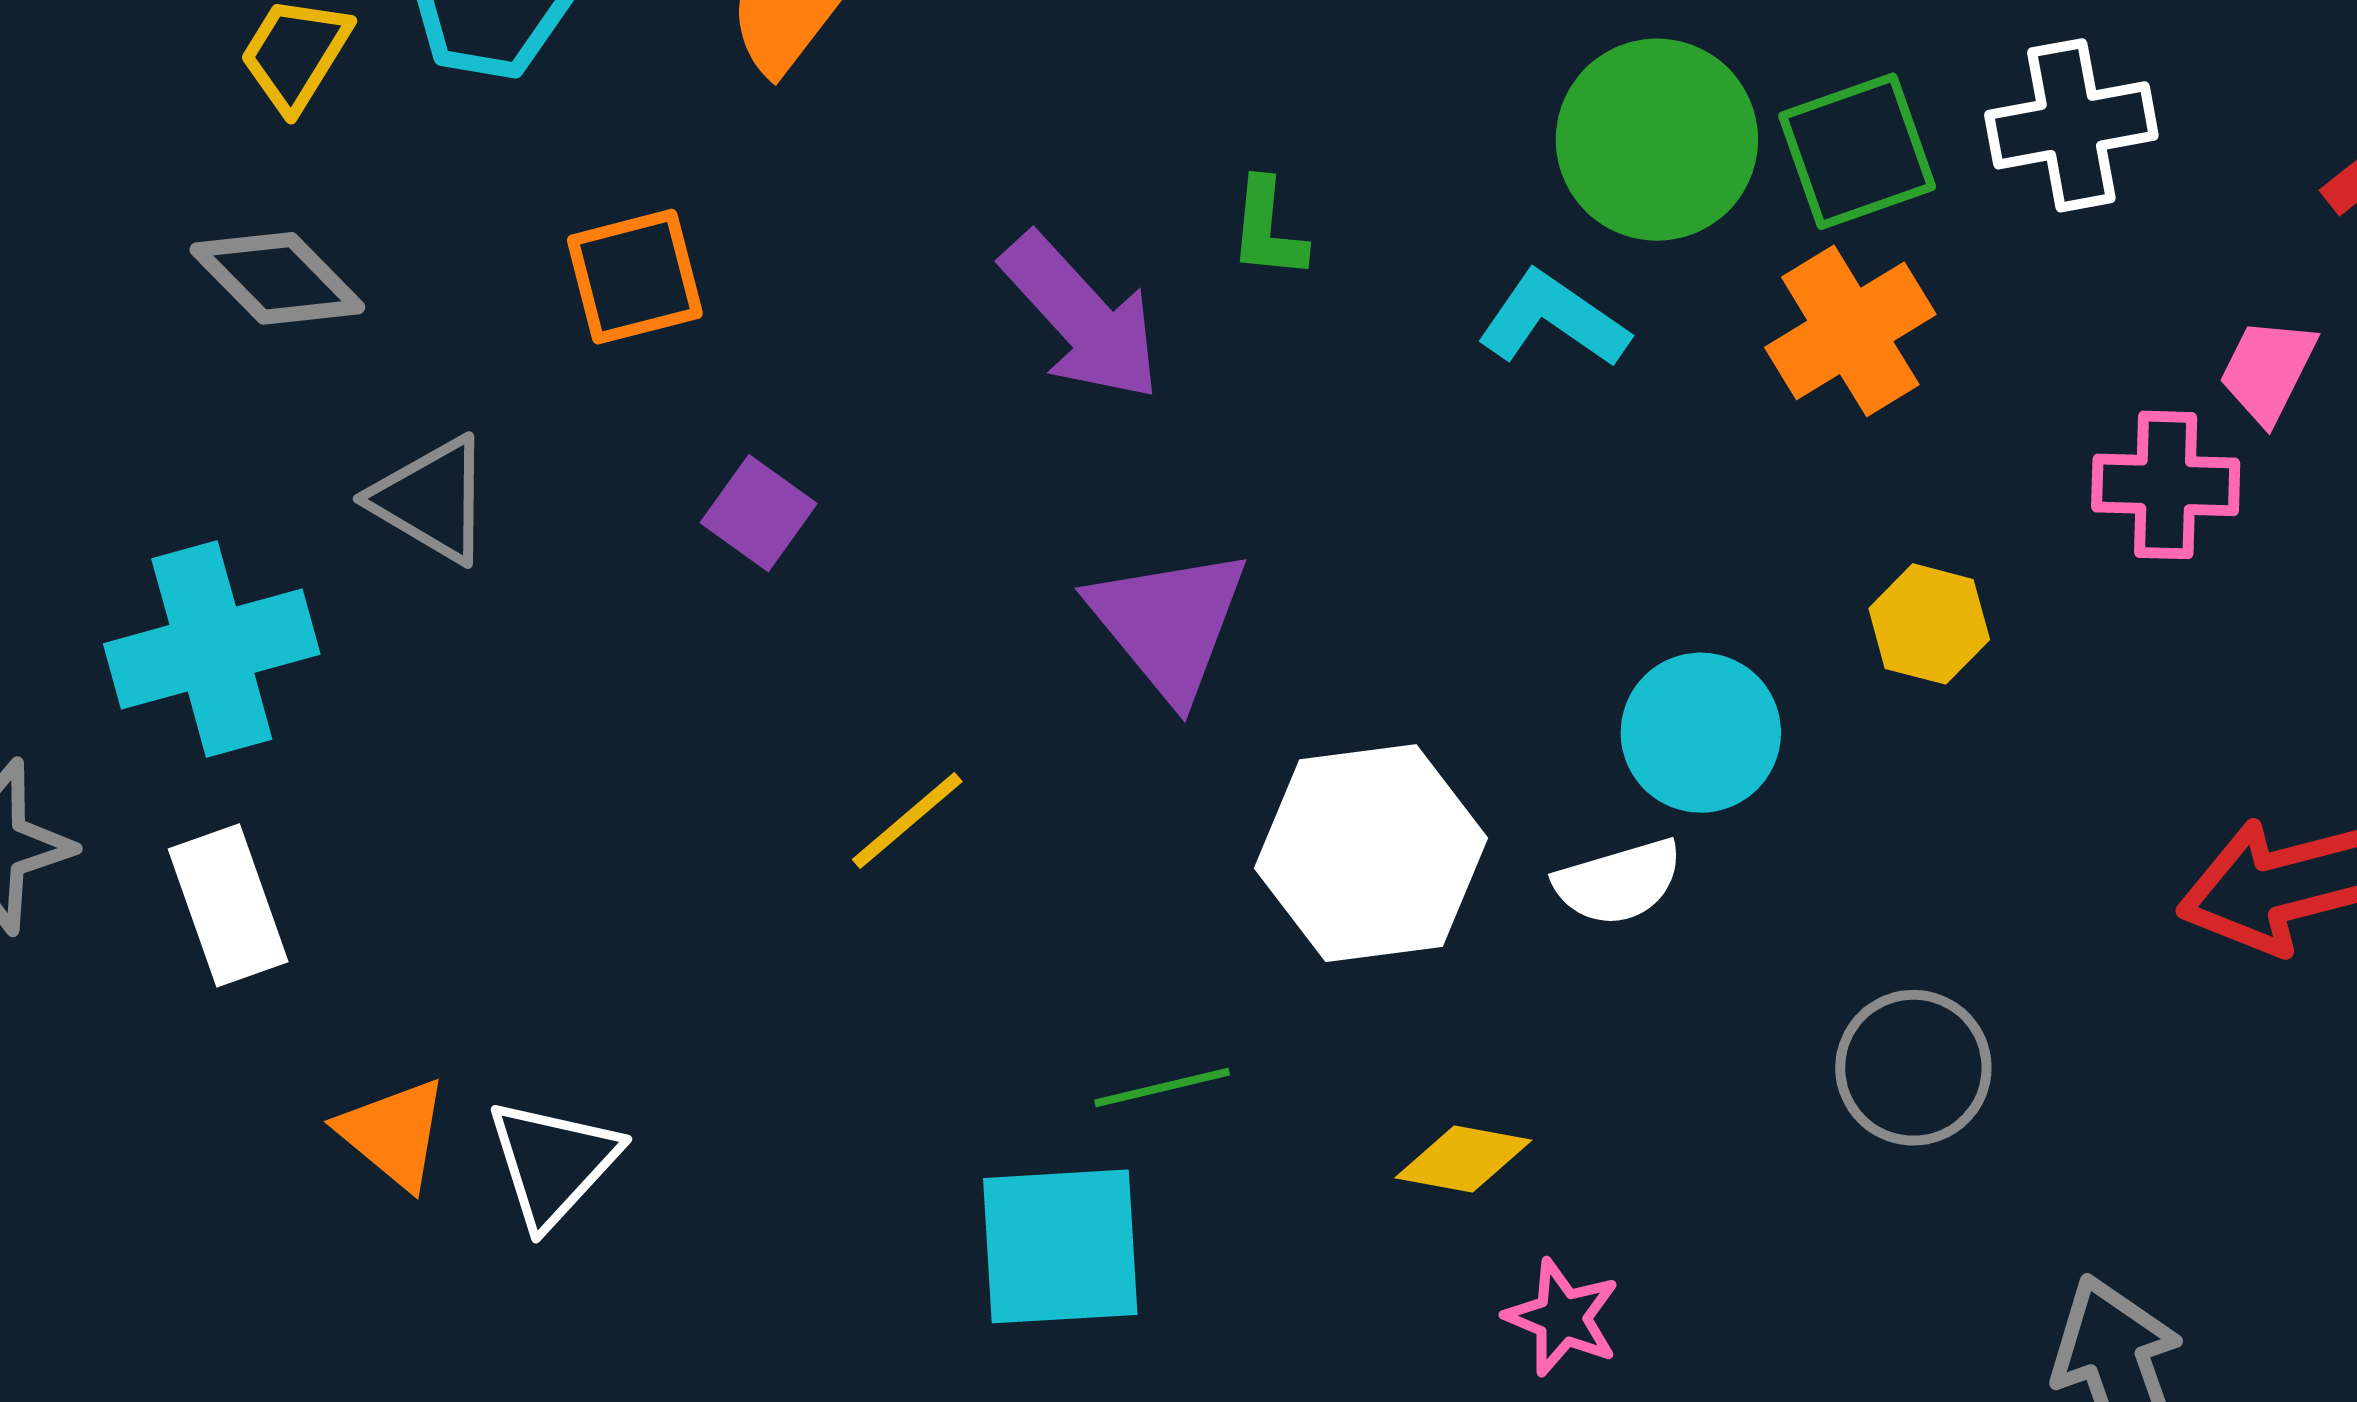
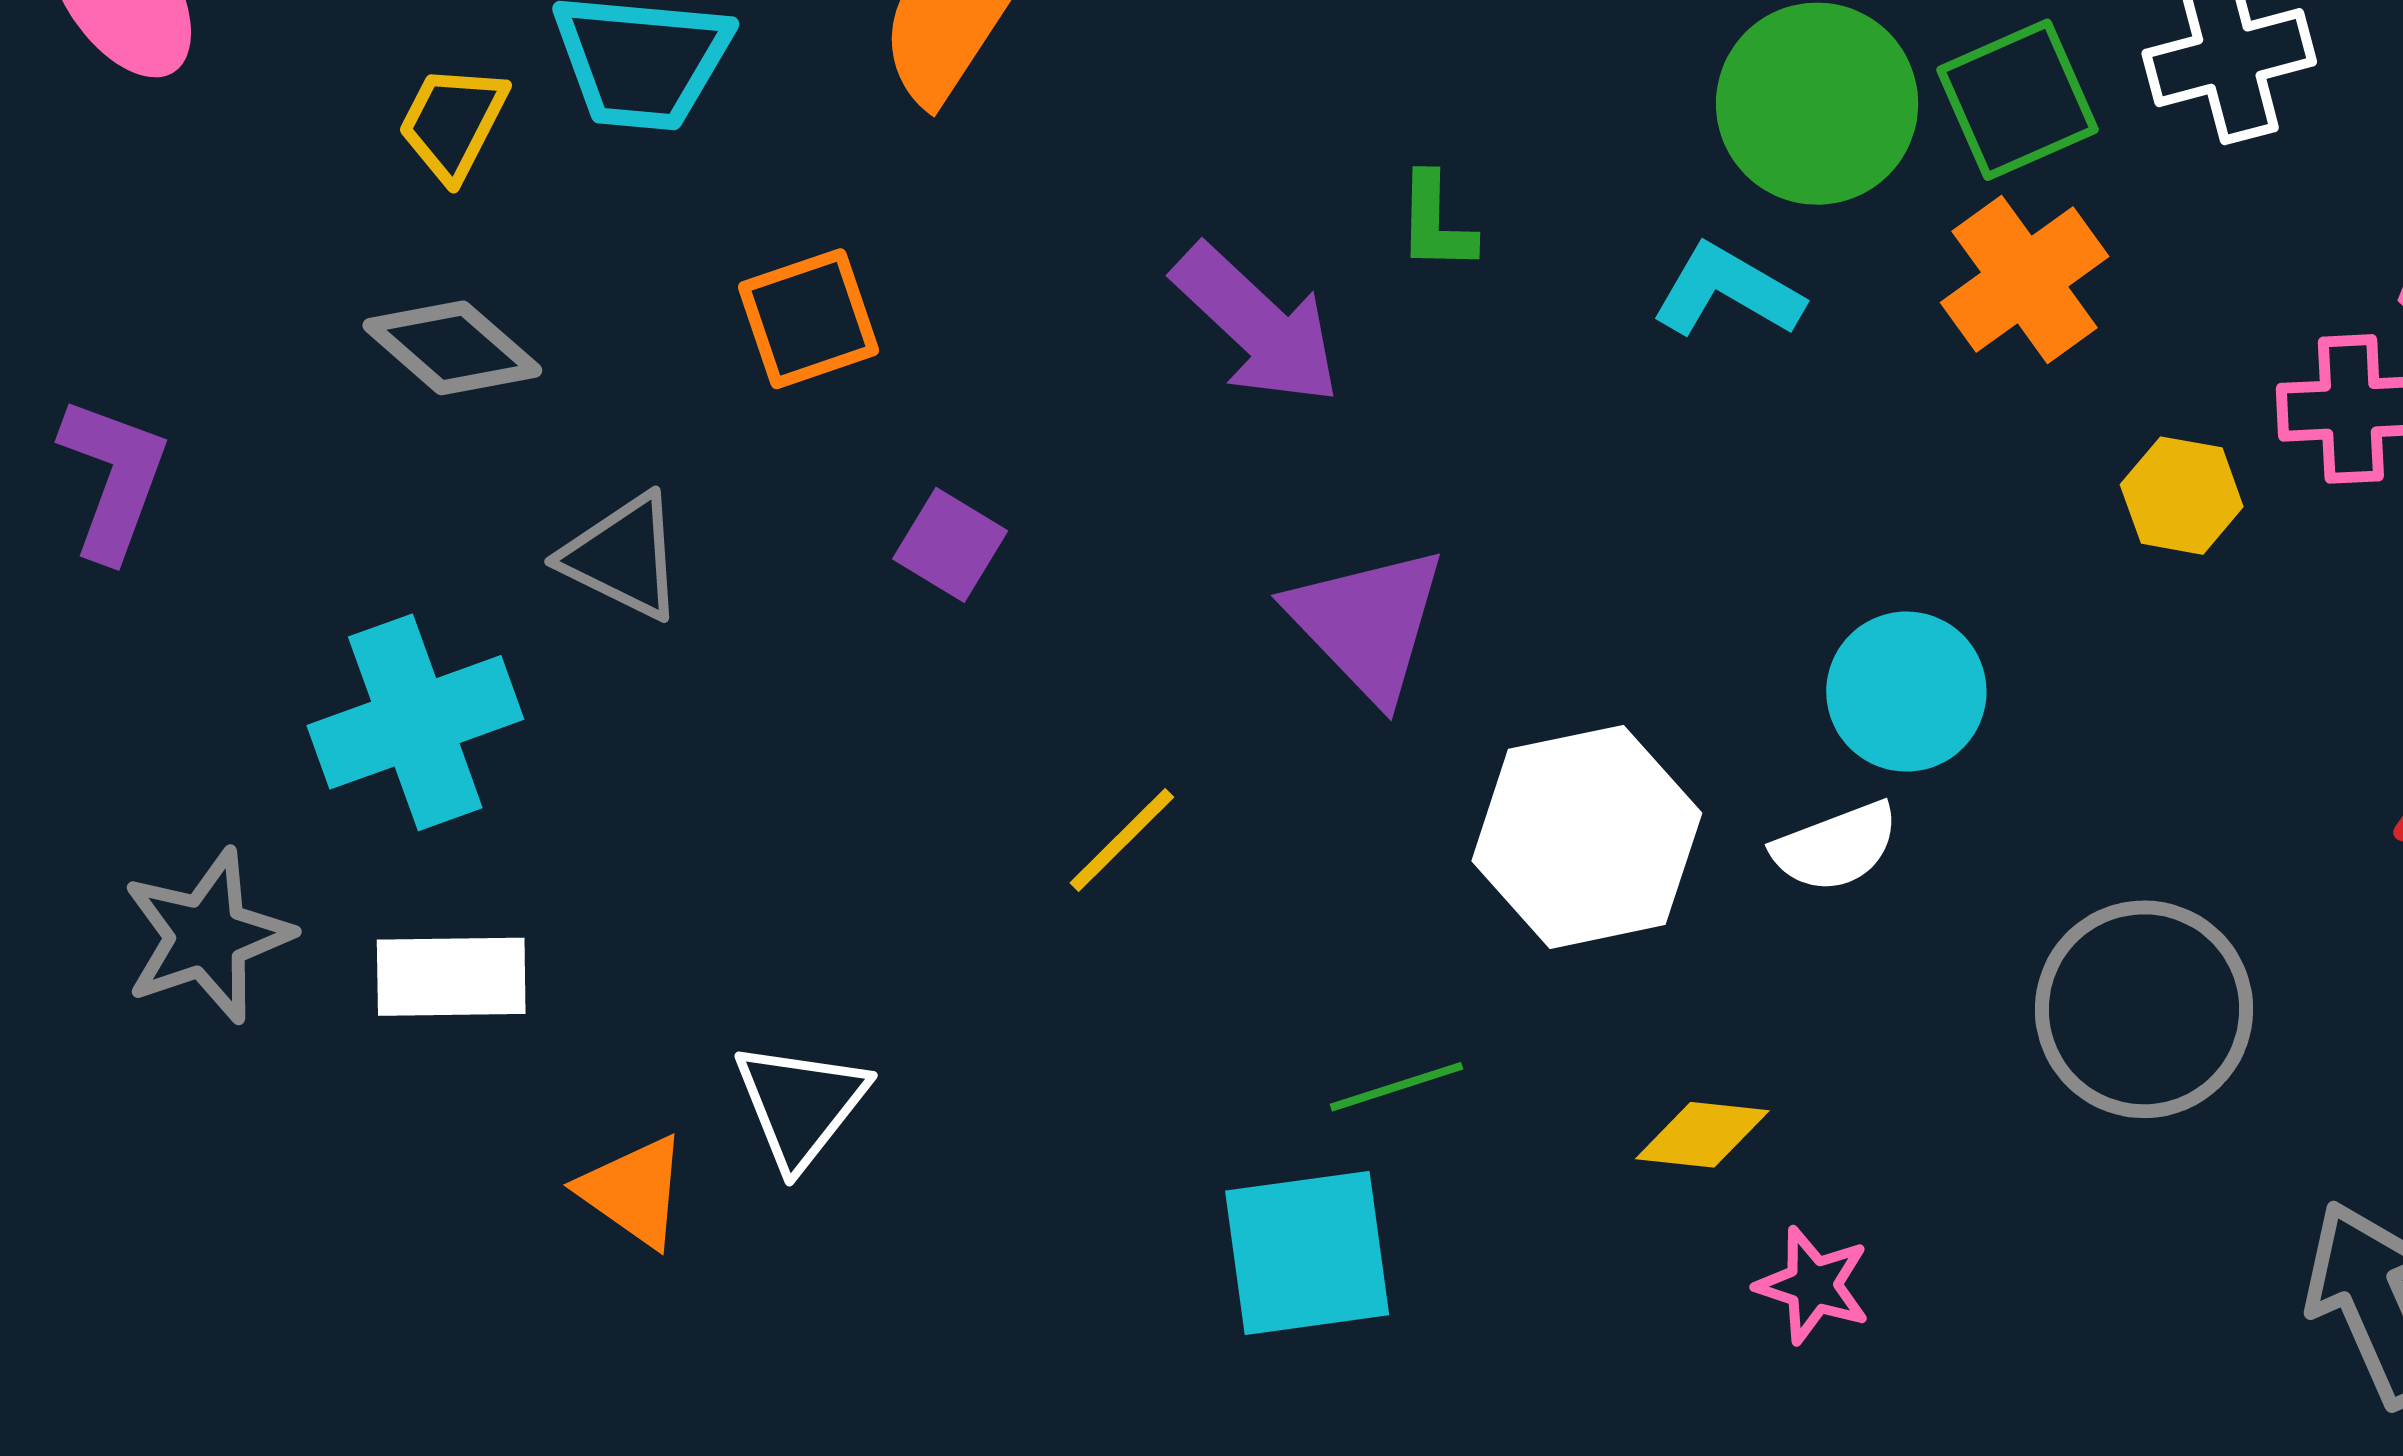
yellow hexagon: (1929, 624) -> (2182, 496), moved
white rectangle: (228, 905) -> (451, 977), turned -67
gray circle: (1913, 1068) -> (2144, 1009), size x1.4
white triangle: (553, 1163) -> (801, 1104), moved

